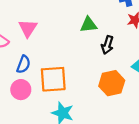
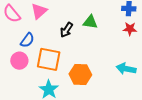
black arrow: (107, 45) -> (66, 30), moved
orange hexagon: (112, 83) -> (80, 74), moved

